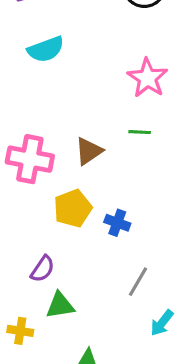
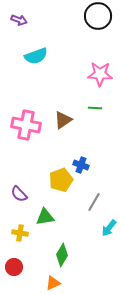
pink star: (148, 78) -> (100, 74), turned -30
yellow pentagon: (73, 208) -> (61, 180), moved
purple semicircle: (43, 269) -> (19, 194), moved, turned 102

